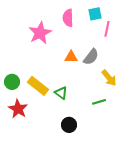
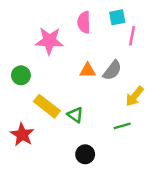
pink star: (40, 33) -> (49, 41), turned 30
yellow arrow: (109, 78) -> (135, 96), turned 78
green circle: (12, 82) -> (21, 75), moved

